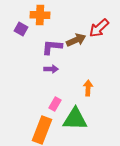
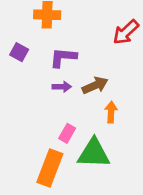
purple square: (21, 29) -> (19, 52), moved
brown arrow: (76, 40) -> (95, 85), moved

